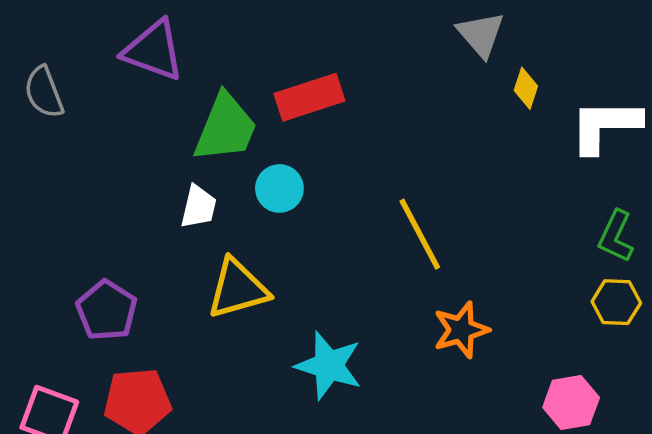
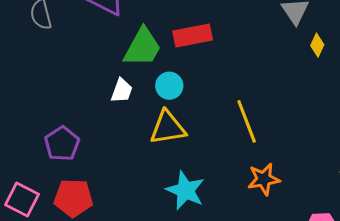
yellow triangle: (238, 289) -> (168, 128), moved

